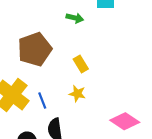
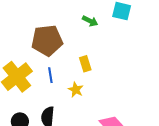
blue line: (42, 101) -> (50, 75), moved

